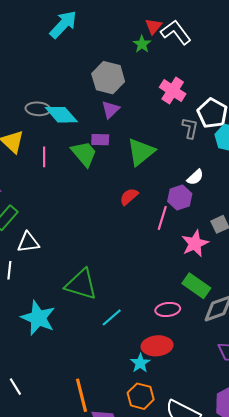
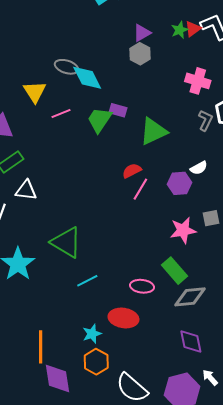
red triangle: (153, 26) -> (193, 29), moved
gray hexagon: (108, 78) -> (140, 54), size x0.7
pink cross: (173, 91) -> (198, 81), turned -30
purple triangle: (110, 110) -> (142, 33), moved
green trapezoid: (84, 154) -> (99, 120), turned -120
pink line: (44, 157) -> (61, 113), turned 54
pink line: (162, 218) -> (140, 189), moved
cyan star: (140, 363) -> (92, 334), moved

